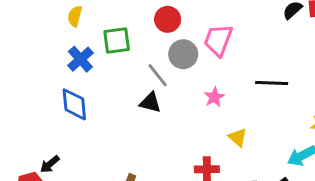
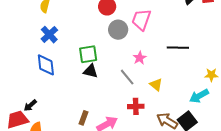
green square: (117, 40) -> (88, 54), moved
gray line: (158, 75) -> (127, 77), moved
black triangle: (150, 103) -> (91, 71), moved

